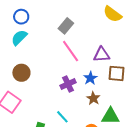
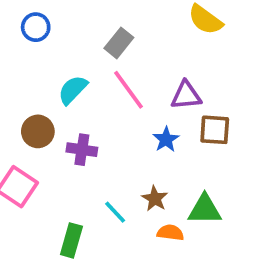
cyan semicircle: (19, 38) -> (73, 90), moved
purple cross: (68, 84) -> (82, 150), moved, turned 35
brown star: (93, 98) -> (155, 199), moved

